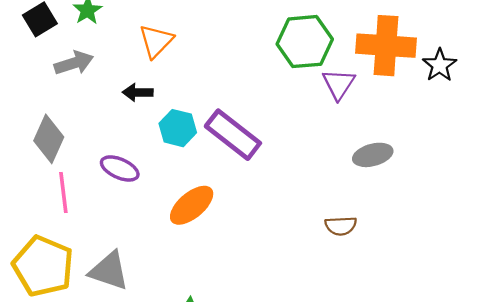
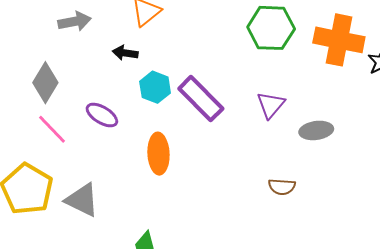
purple triangle: (339, 84) -> (271, 105), moved
pink line: (63, 192) -> (52, 129), turned -44
orange ellipse: (192, 205) -> (158, 154), turned -60

